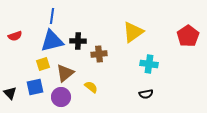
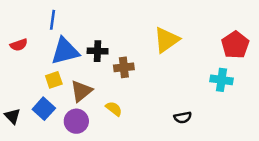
blue line: (52, 16) -> (53, 20), moved
cyan cross: (149, 64) -> (221, 80), moved
blue square: (35, 87) -> (44, 109), turned -36

